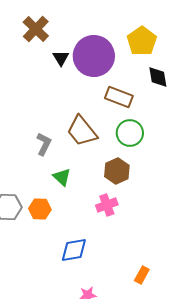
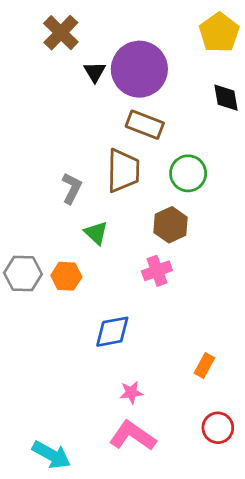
yellow pentagon: (142, 41) -> (219, 33), moved
brown rectangle: (119, 97) -> (145, 125), moved
brown trapezoid: (82, 131) -> (123, 171), turned -140

